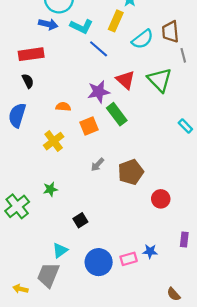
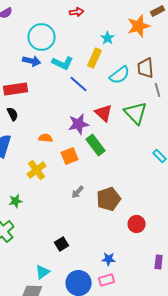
green star: (50, 189) -> (16, 201), moved
blue star: (150, 251) -> (109, 259), moved

